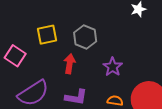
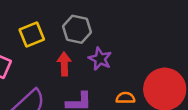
purple star: (113, 67) -> (100, 59), moved

